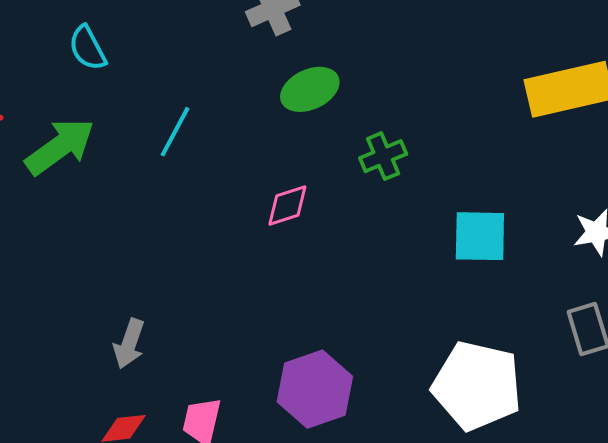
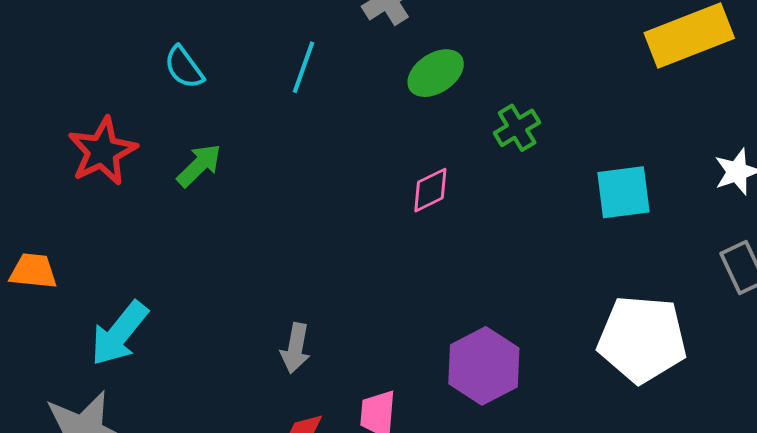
cyan semicircle: (87, 48) -> (184, 67), moved
cyan line: (175, 132) -> (304, 67), moved
green arrow: (60, 147) -> (199, 165), size x0.7

